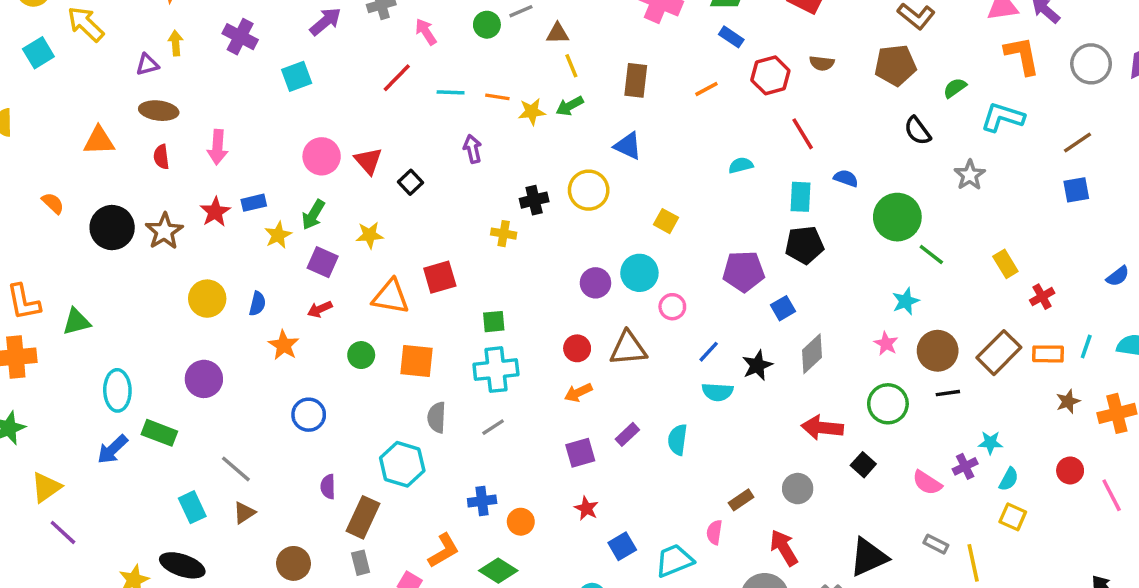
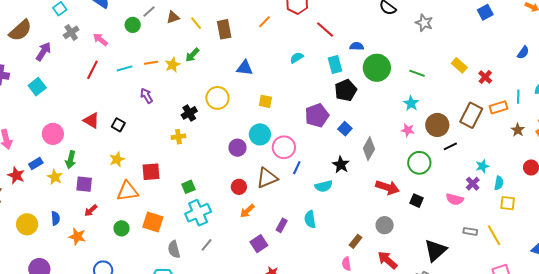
yellow line: (571, 66) -> (196, 23), moved
blue triangle: (628, 146) -> (245, 68), moved
pink circle: (322, 156) -> (53, 134), moved
green circle: (897, 217) -> (377, 68), moved
yellow star: (370, 235) -> (117, 159), moved
red square: (440, 277) -> (151, 172), turned 30
pink circle: (672, 307) -> (284, 147), size x1.5
blue line: (709, 352) -> (297, 168), moved
orange square: (416, 361) -> (153, 222), turned 30
red arrow: (822, 428) -> (387, 187), turned -150

